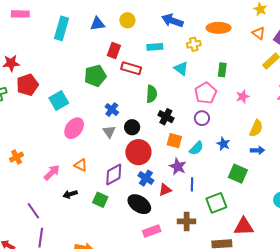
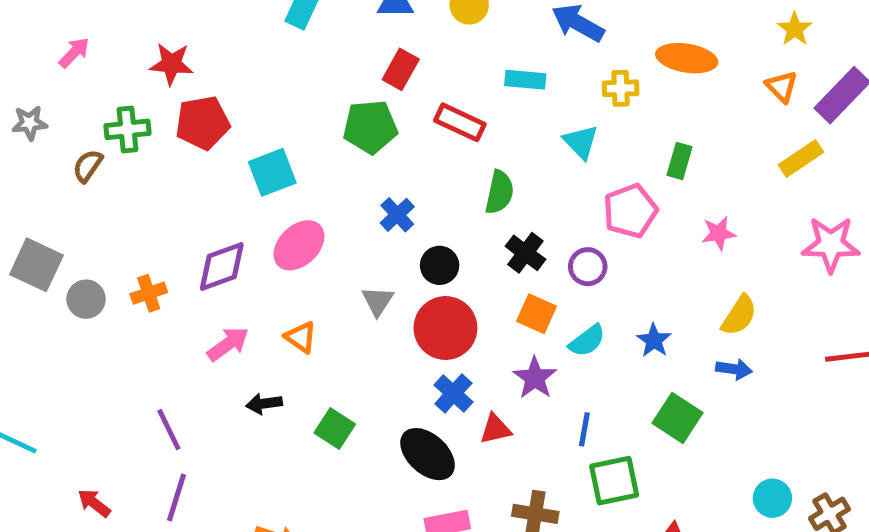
red rectangle: (114, 51) -> (401, 69), moved
purple circle: (202, 118) -> (588, 267), moved
gray triangle: (109, 132) -> (378, 301), moved
purple diamond: (114, 175) -> (222, 266), moved
blue line: (192, 184) -> (584, 429), moved

